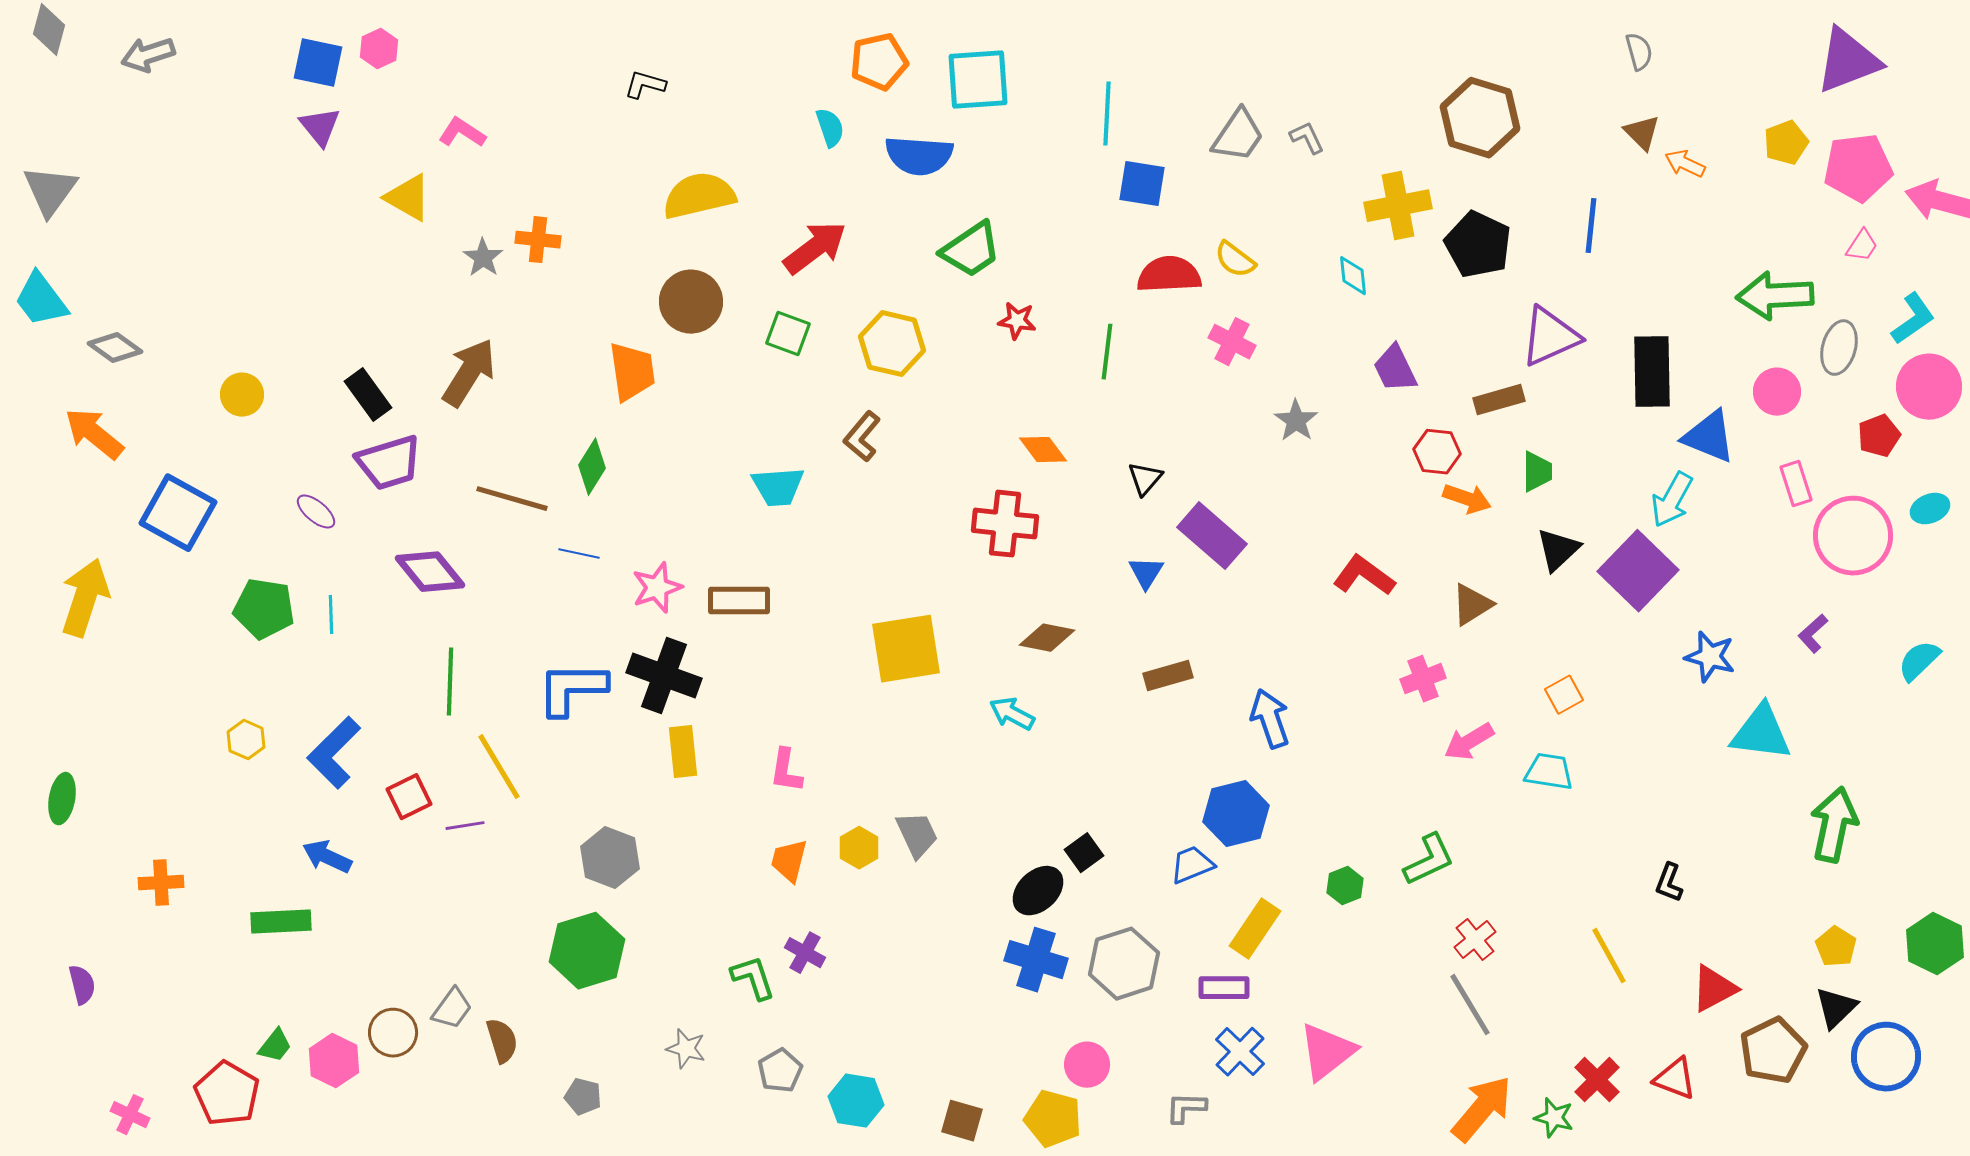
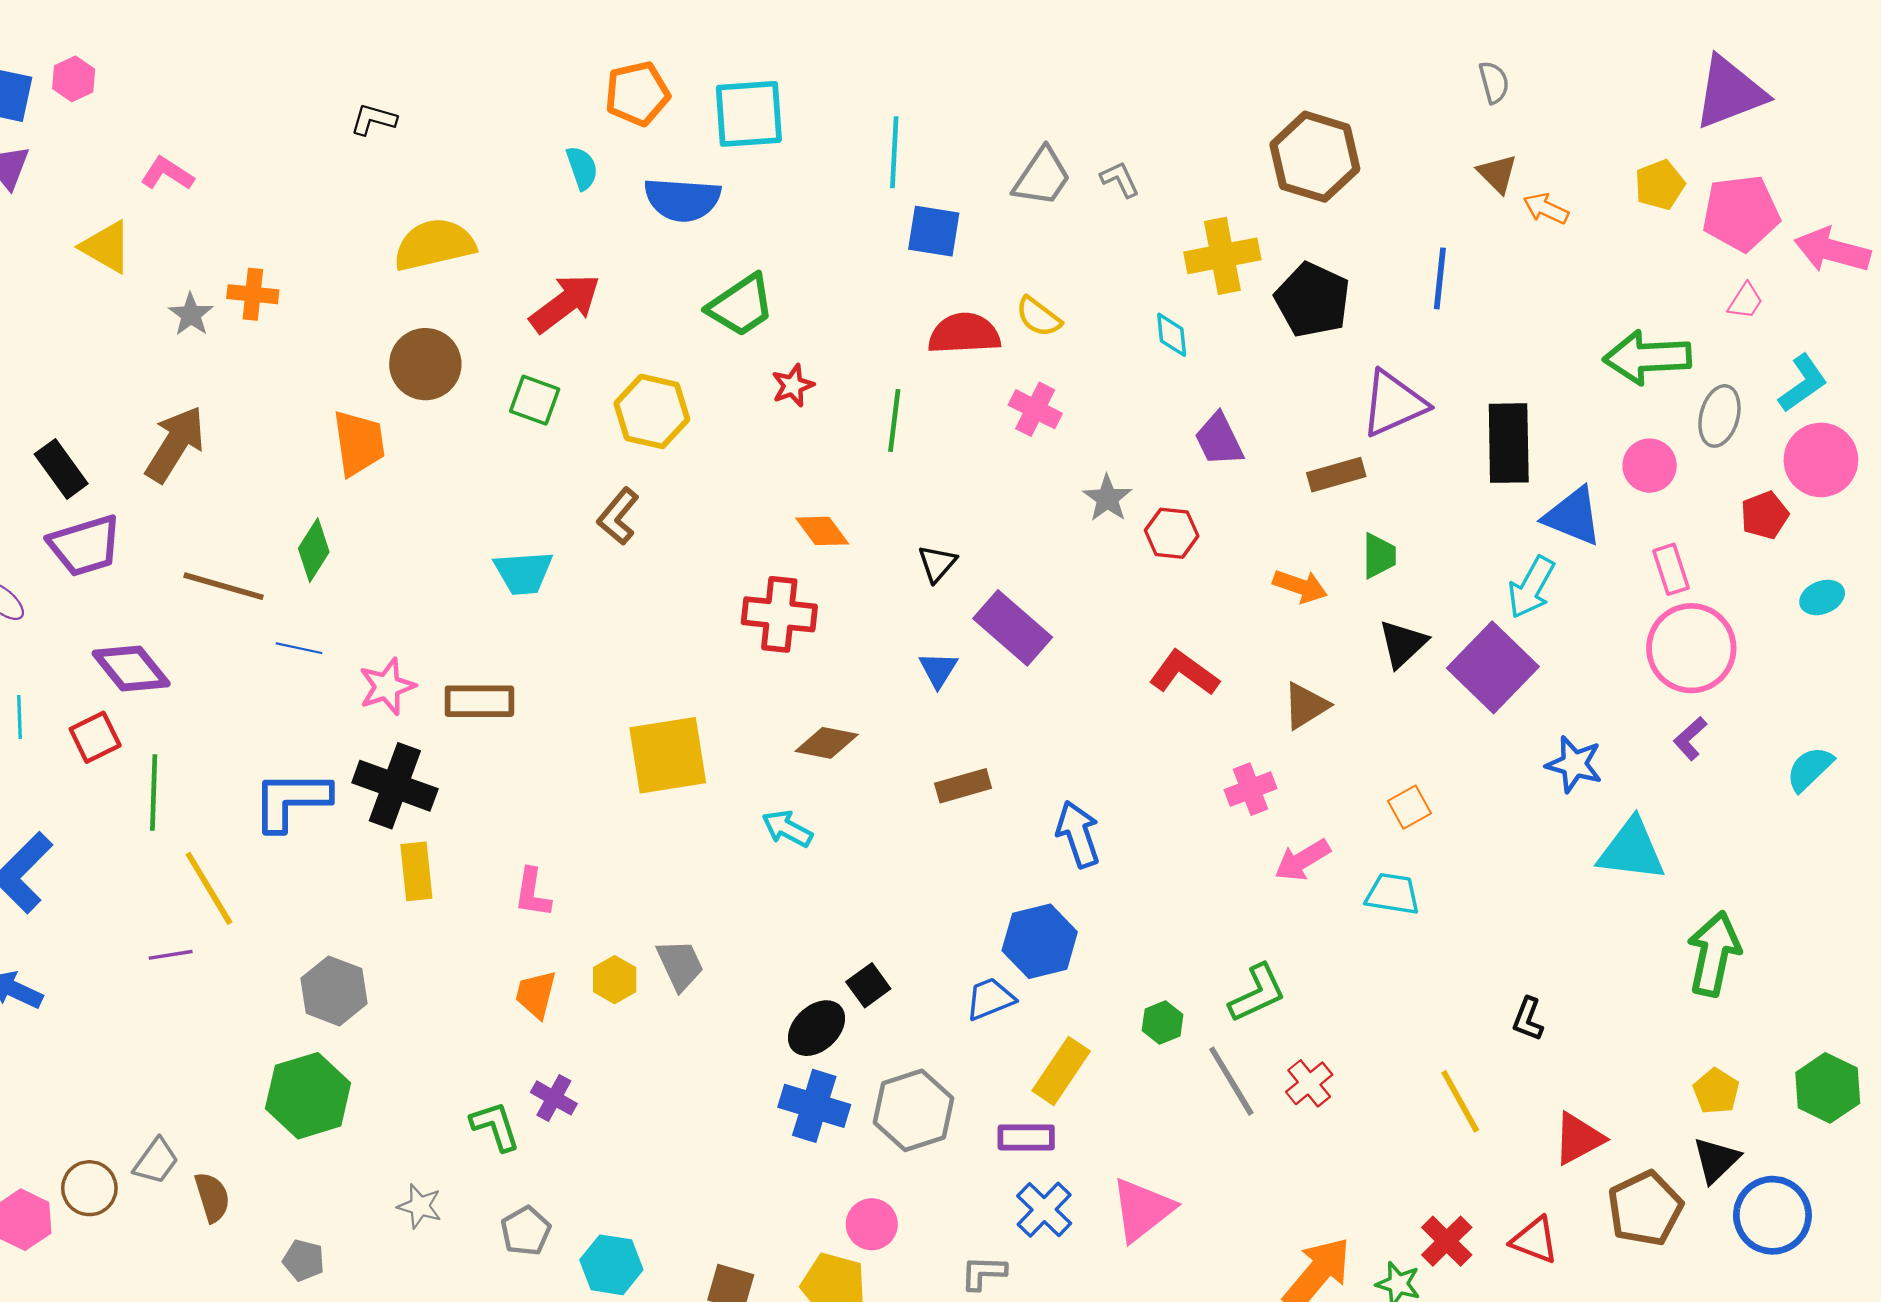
red star: (1017, 321) -> (793, 386), turned -30
red hexagon: (1437, 452) -> (1172, 533), moved
pink circle: (1853, 536) -> (1691, 648), moved
red square: (409, 797) -> (95, 737), moved
gray line: (1470, 1005) -> (1231, 1081), moved

